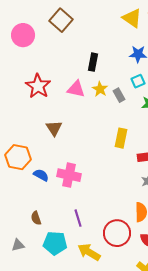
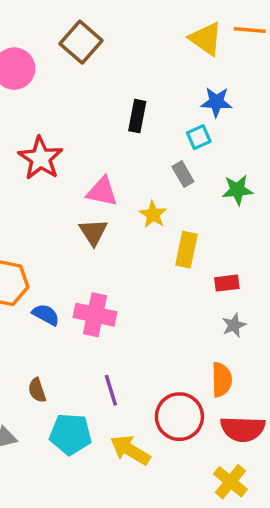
cyan square: (138, 81) -> (199, 137), moved
pink triangle: (76, 89) -> (102, 192), moved
yellow star: (100, 89) -> (153, 214), moved
brown triangle: (54, 128) -> (93, 232), moved

